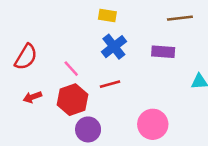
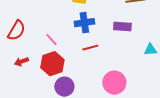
blue cross: (114, 47) -> (84, 23), turned 30
red line: (110, 84) -> (90, 48), moved

